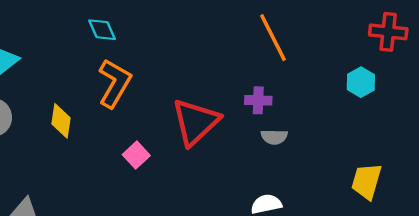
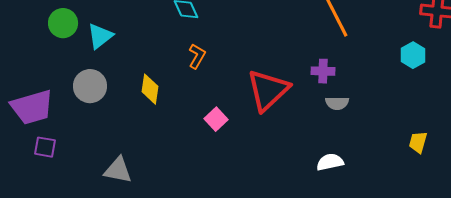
orange L-shape: (115, 83) -> (197, 56), size x0.6
yellow trapezoid: (367, 181) -> (418, 142), size x0.7

